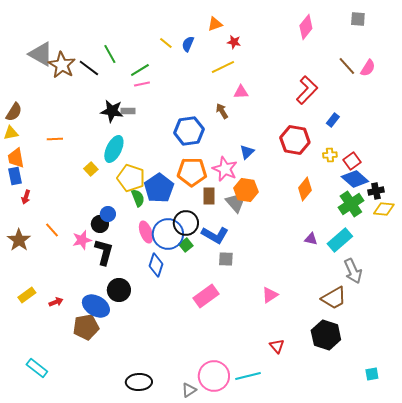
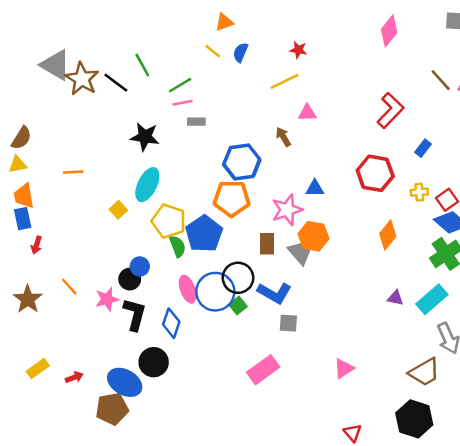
orange triangle: (215, 24) -> (224, 22), moved
gray rectangle: (128, 111) -> (196, 122), moved
blue triangle: (247, 152) -> (315, 188), turned 42
pink star: (225, 169) -> (287, 210), turned 30
orange pentagon: (192, 172) -> (232, 198), moved
blue diamond: (156, 265) -> (171, 323), moved

